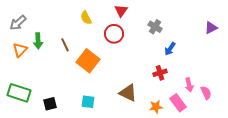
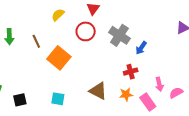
yellow semicircle: (86, 18) -> (58, 15), turned 72
gray cross: (155, 27) -> (119, 35), moved, size x1.5
pink semicircle: (206, 93) -> (176, 93), turned -96
orange star: (156, 107) -> (126, 94), moved

